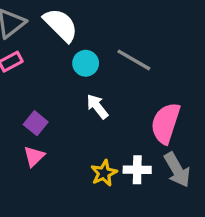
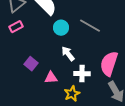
pink triangle: (34, 156) -> (51, 78), moved, turned 40
white cross: (137, 170) -> (82, 74), moved

